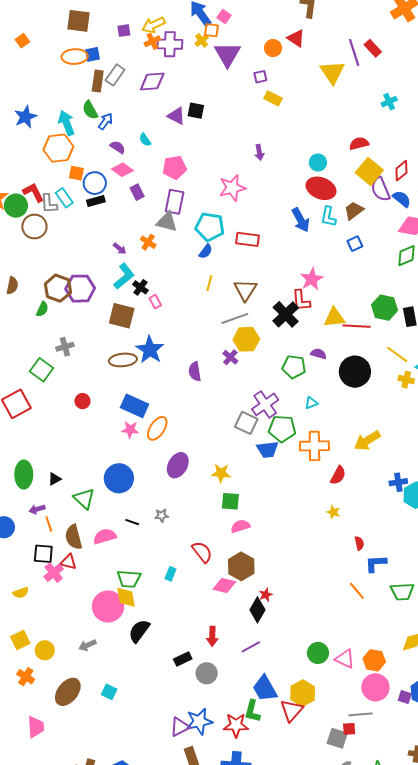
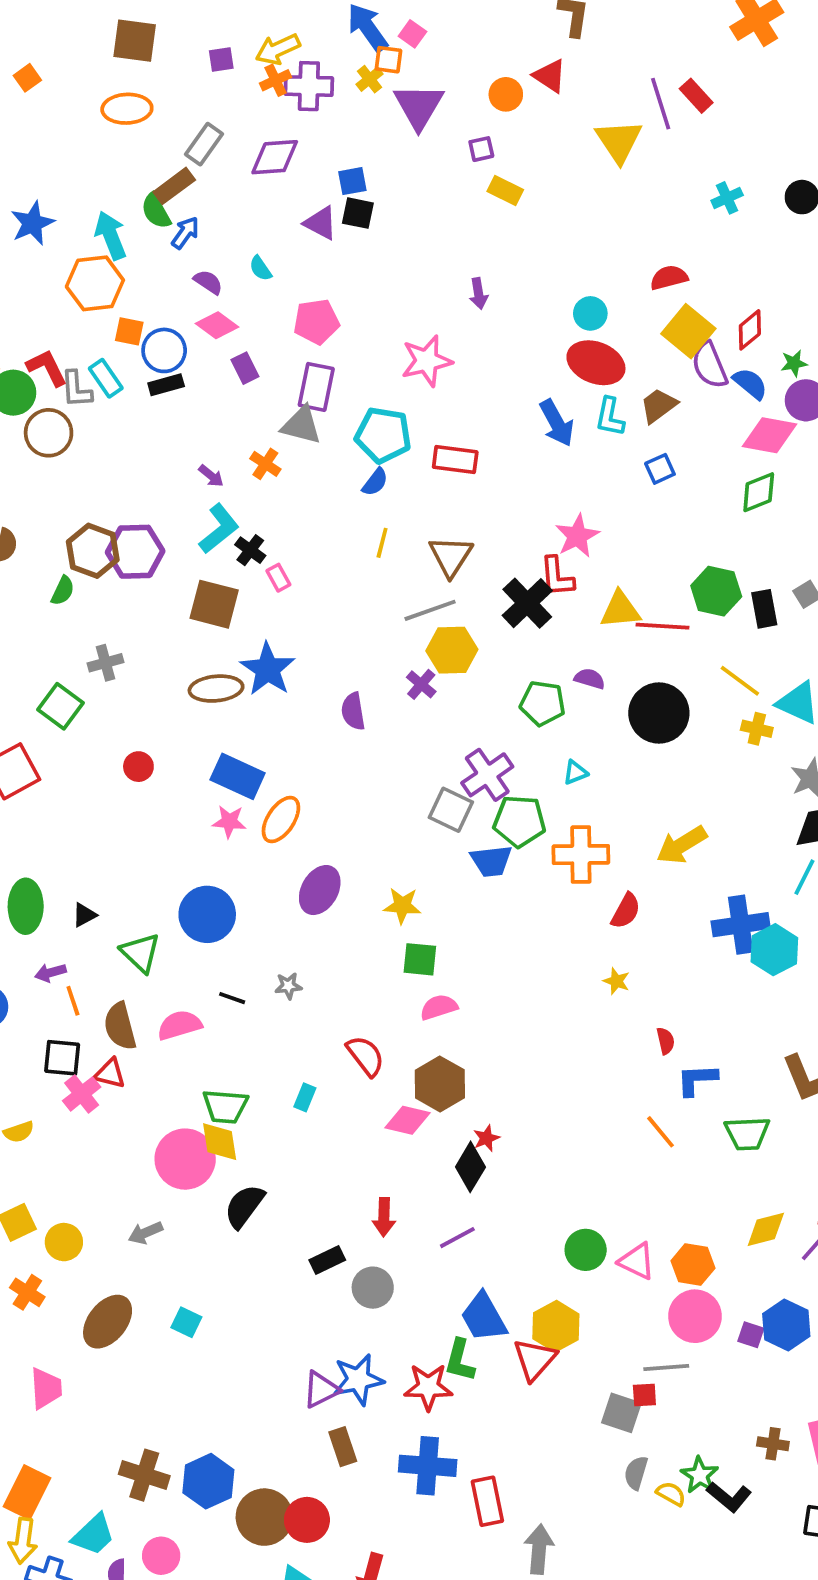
blue square: (93, 54) -> (352, 181), moved
brown rectangle: (98, 81) -> (174, 186), moved, turned 45
blue cross: (398, 482) -> (741, 925), size x1.6

